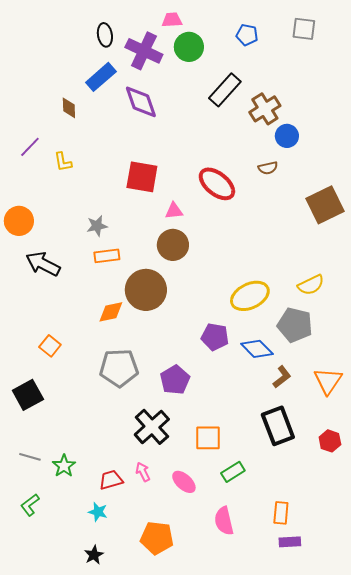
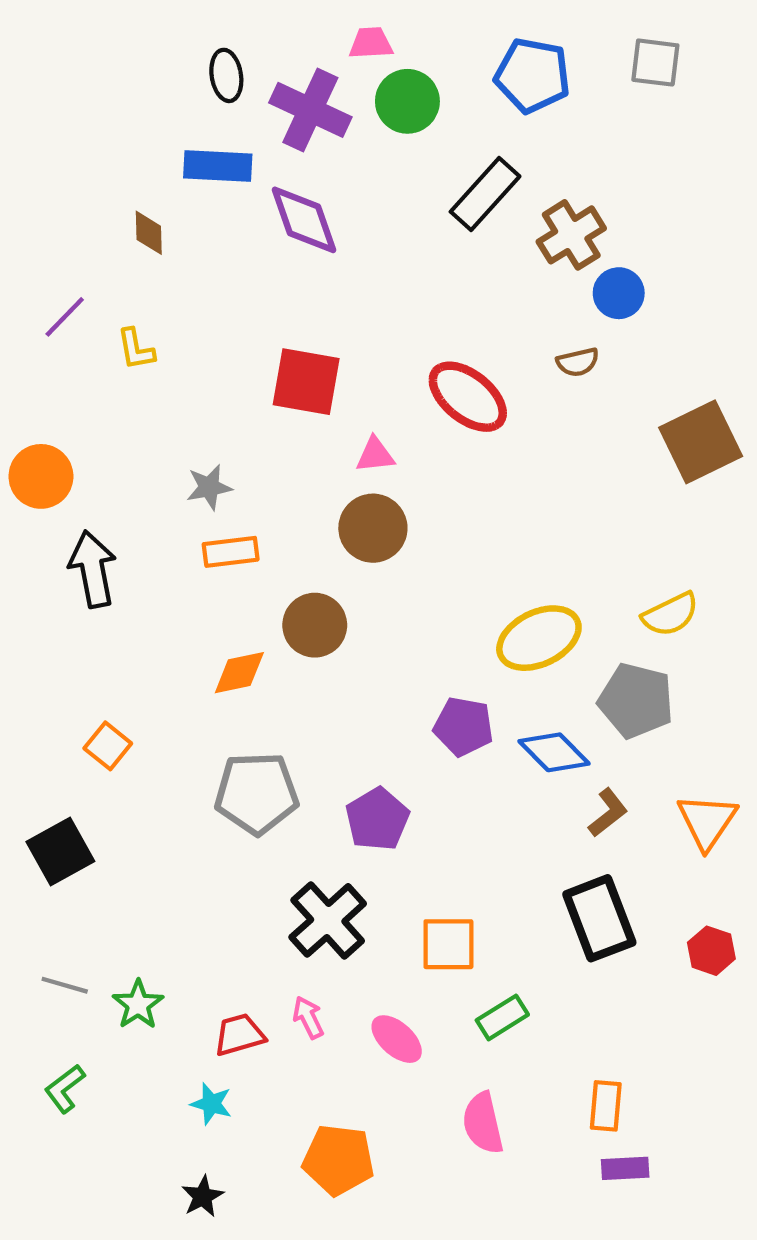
blue pentagon: (247, 35) -> (532, 75), size x1.6
blue rectangle: (101, 77) -> (218, 166), turned 44
black arrow: (43, 264) -> (93, 569), turned 52
brown circle: (146, 290) -> (315, 625), size x0.7

